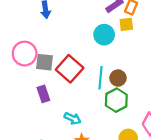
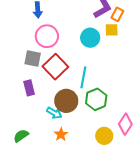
pink circle: (25, 54) -> (47, 36), moved
brown circle: (118, 78) -> (66, 101), moved, size x1.5

